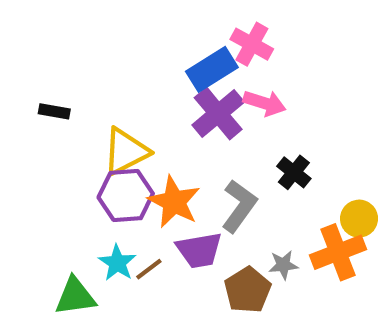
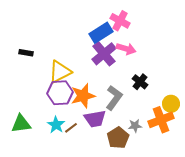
orange star: (174, 202) -> (83, 96), turned 30
green triangle: (75, 296) -> (21, 124), moved

